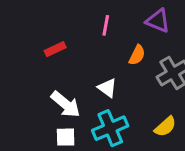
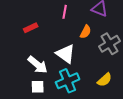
white triangle: (107, 88) -> (66, 54), size x1.5

